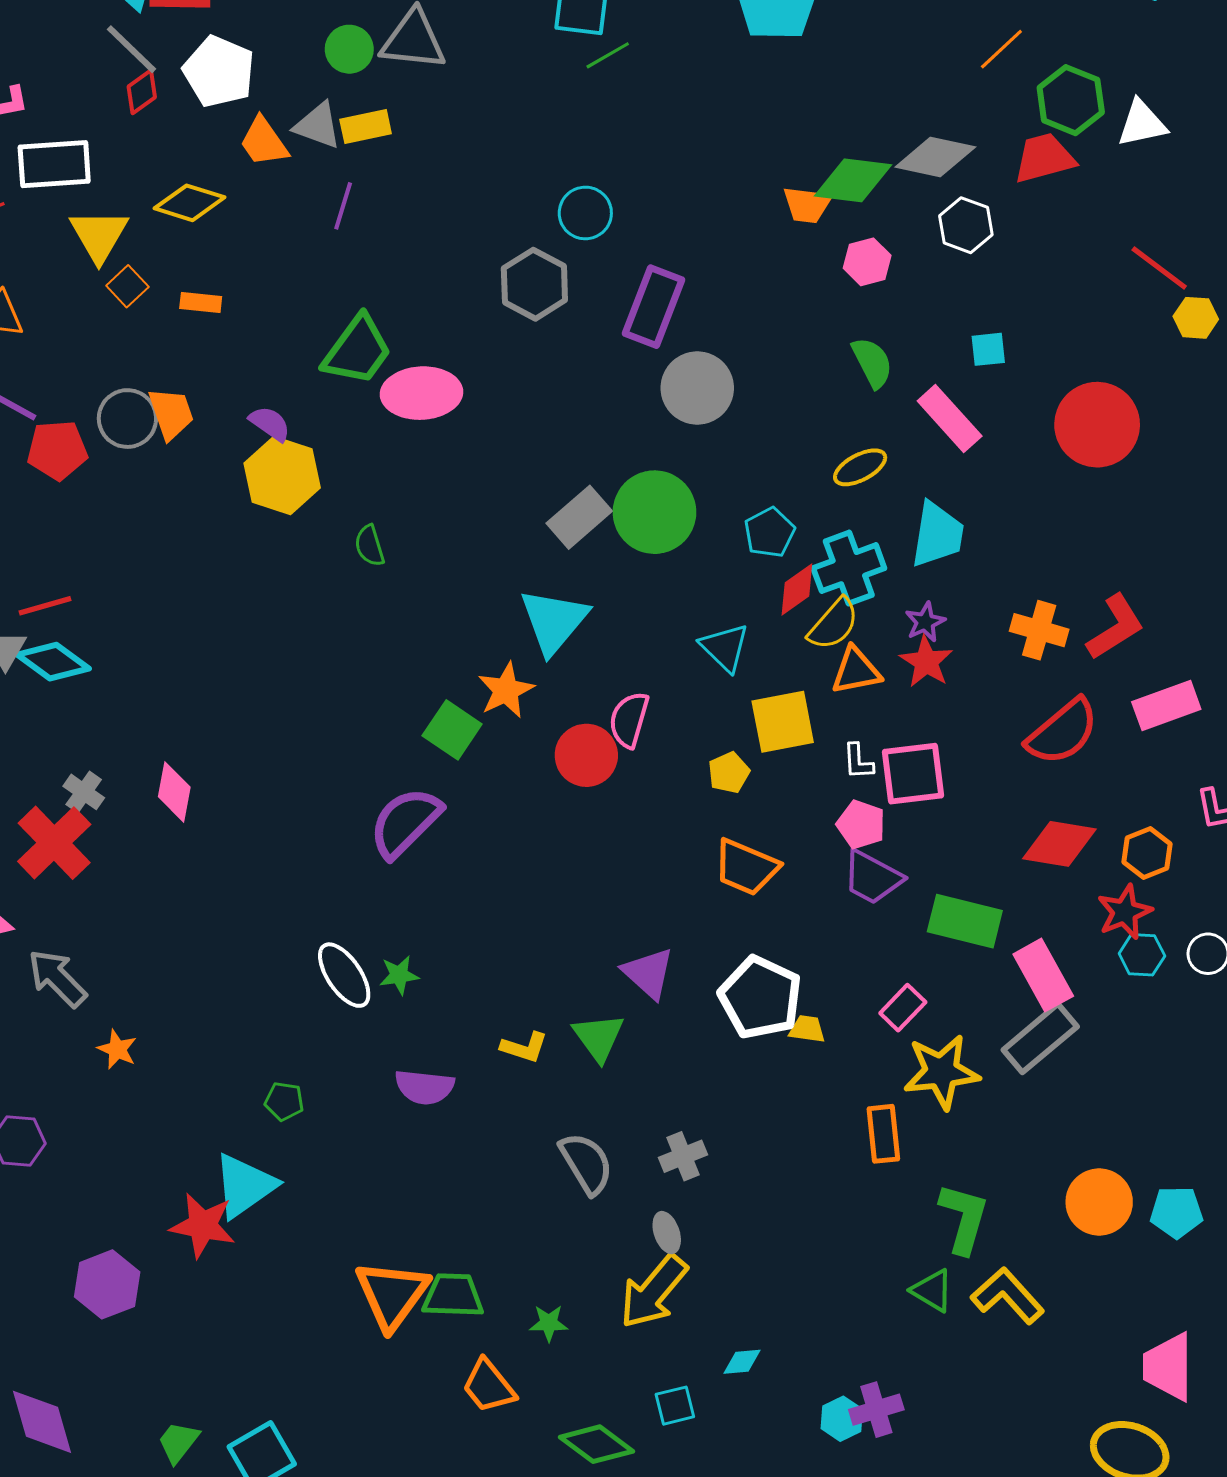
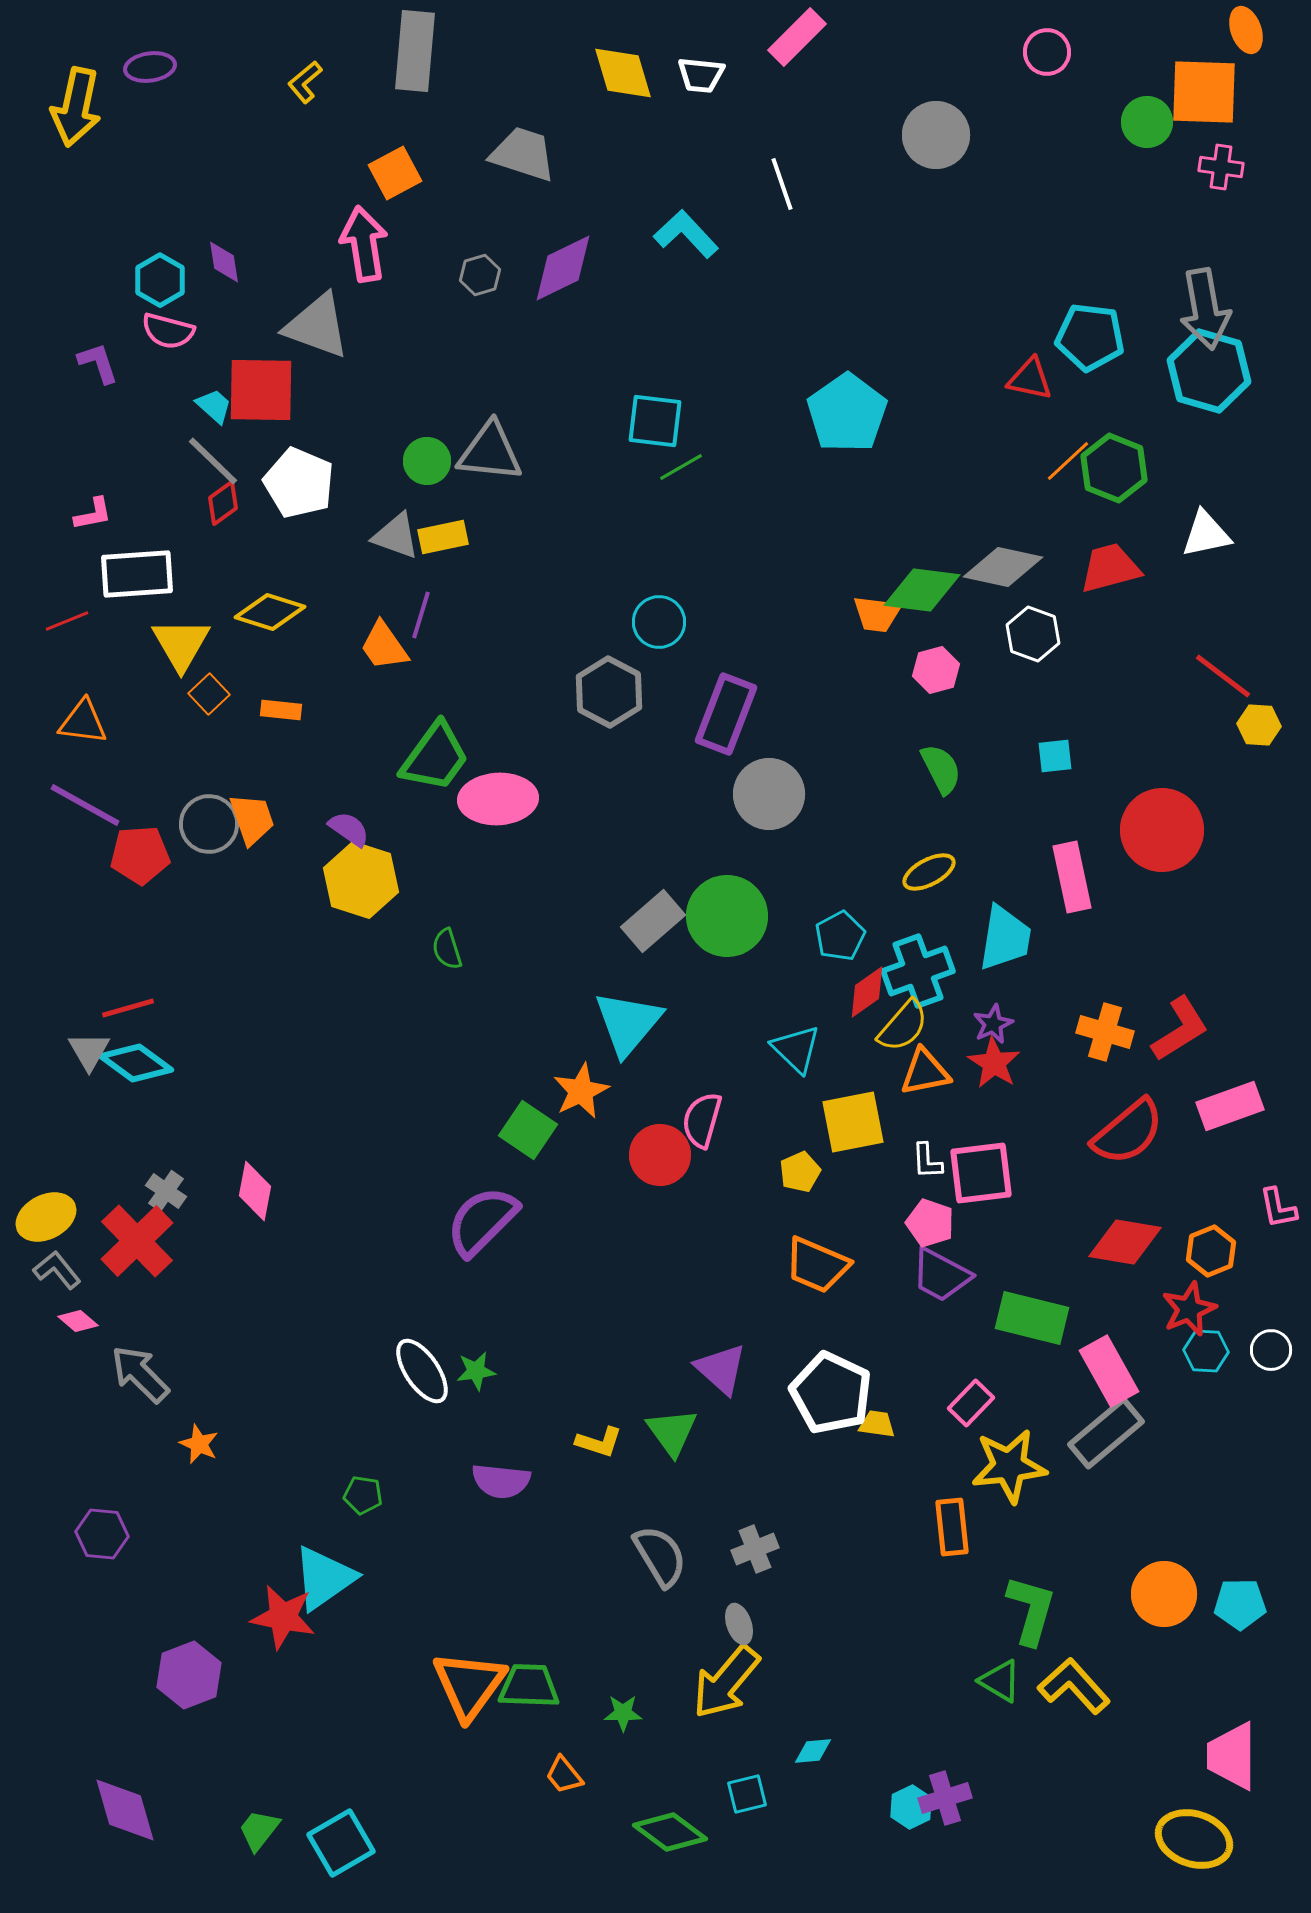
green hexagon: (1071, 100) -> (1114, 468), moved
orange trapezoid: (264, 142) -> (384, 646), moved
pink rectangle: (950, 419) -> (1072, 877), moved, turned 30
orange trapezoid: (489, 1386) -> (564, 1775), size x0.7

